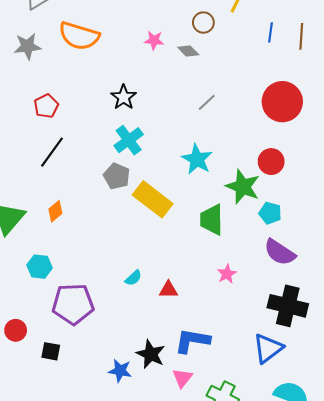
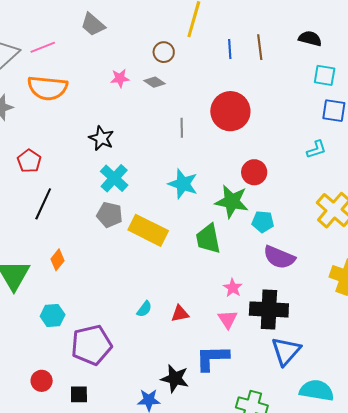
gray line: (207, 102) -> (182, 128), turned -36
red circle: (282, 102) -> (230, 111), moved
black cross: (288, 306) -> (269, 309), moved
pink triangle: (182, 378) -> (228, 319), moved

